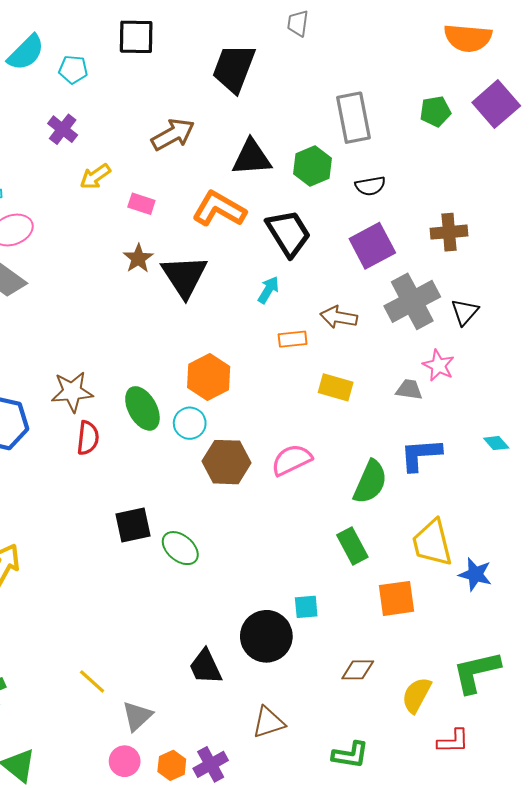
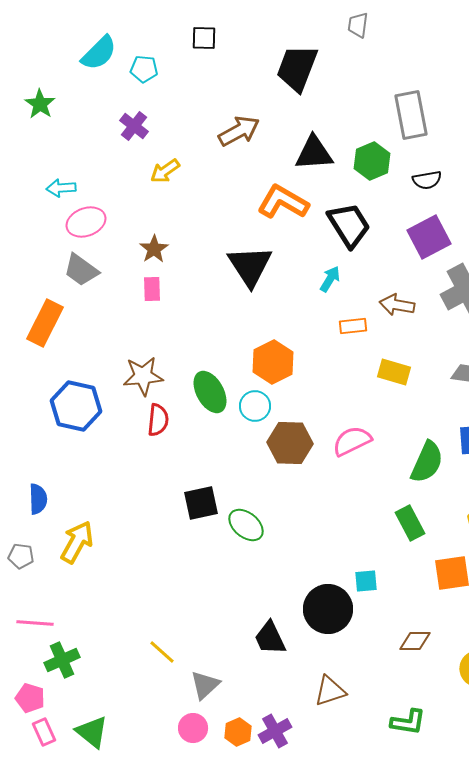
black square: (136, 37) -> (204, 38), size x0.7
pink rectangle: (141, 204) -> (152, 289), moved, turned 70
brown star: (138, 258) -> (154, 249), moved

